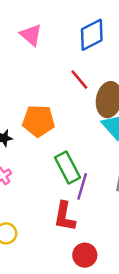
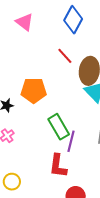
blue diamond: (92, 35) -> (73, 20), turned -32

